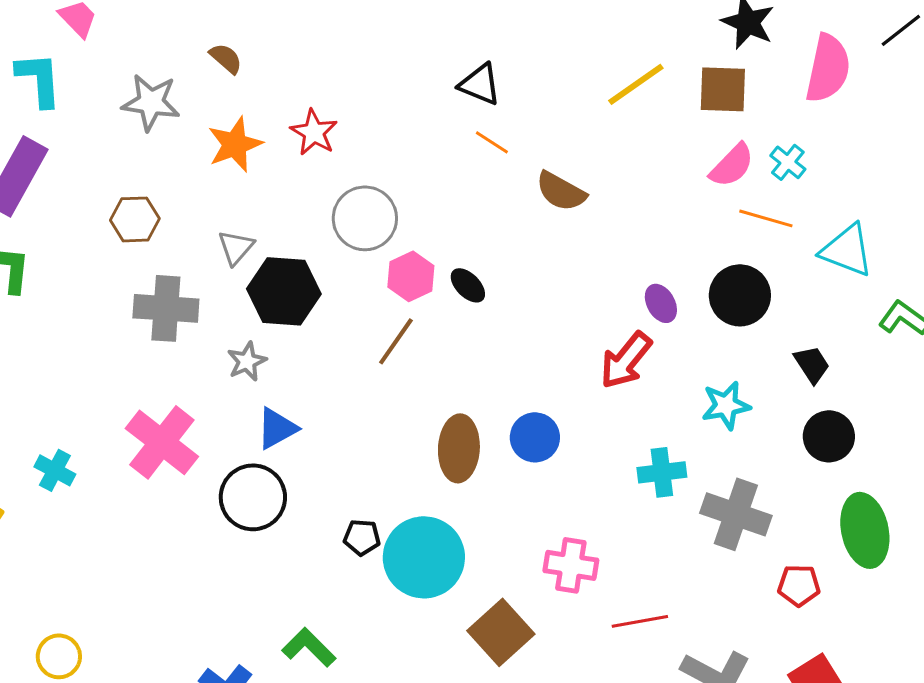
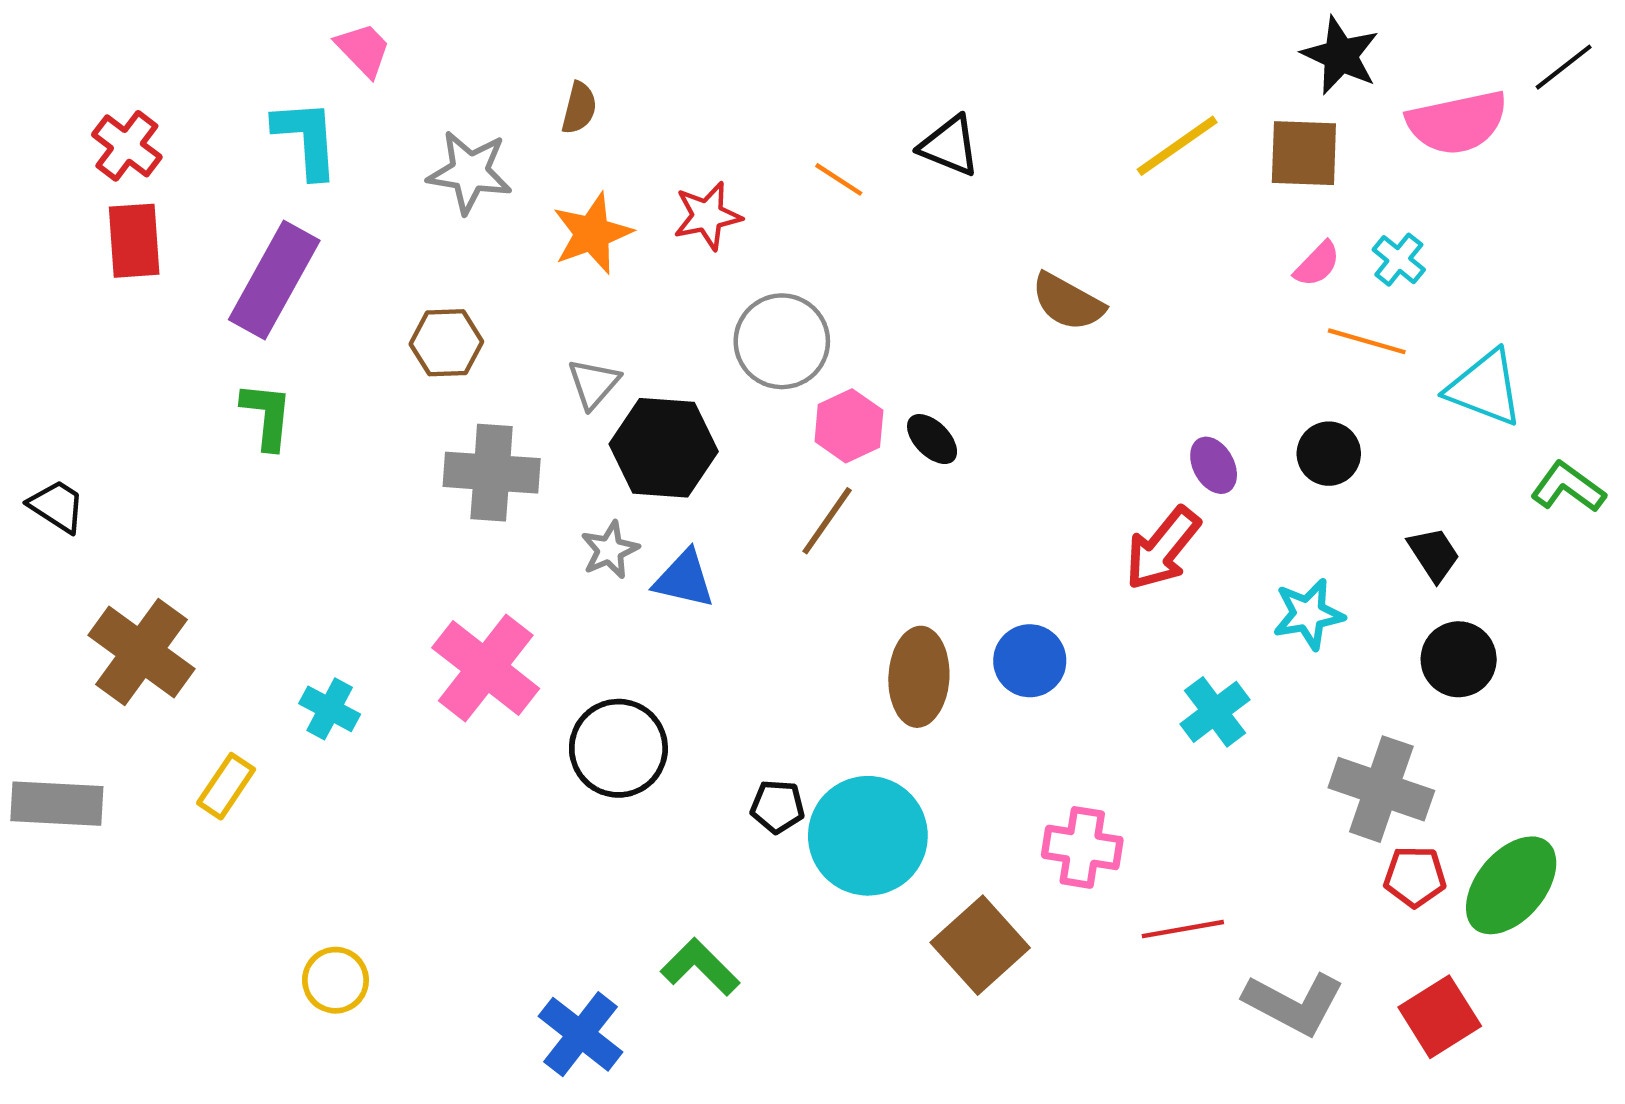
brown semicircle: (226, 58) -> (579, 108), turned 63
pink semicircle: (828, 68) -> (1457, 123), turned 66
red star: (314, 132) -> (707, 216), turned 30
orange line: (492, 142) -> (839, 179), moved
pink semicircle: (732, 165) -> (1317, 264), size x0.7
black circle: (740, 295) -> (1329, 454), size x0.7
blue triangle: (277, 428) -> (684, 579), moved, turned 42
cyan cross: (662, 472) -> (1215, 712), turned -30
gray cross: (736, 514) -> (1381, 789), moved
green ellipse: (865, 530) -> (1511, 885), moved, turned 52

